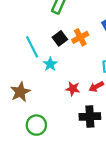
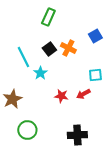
orange cross: (80, 37) -> (68, 48), turned -35
black cross: (90, 116) -> (77, 135), moved

